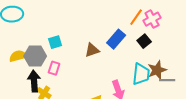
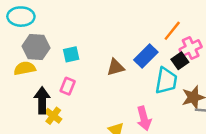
pink cross: (152, 19) -> (191, 48), moved
gray hexagon: (35, 56) -> (36, 47), moved
cyan trapezoid: (141, 74) -> (166, 81), moved

